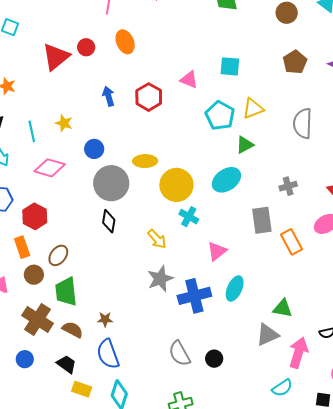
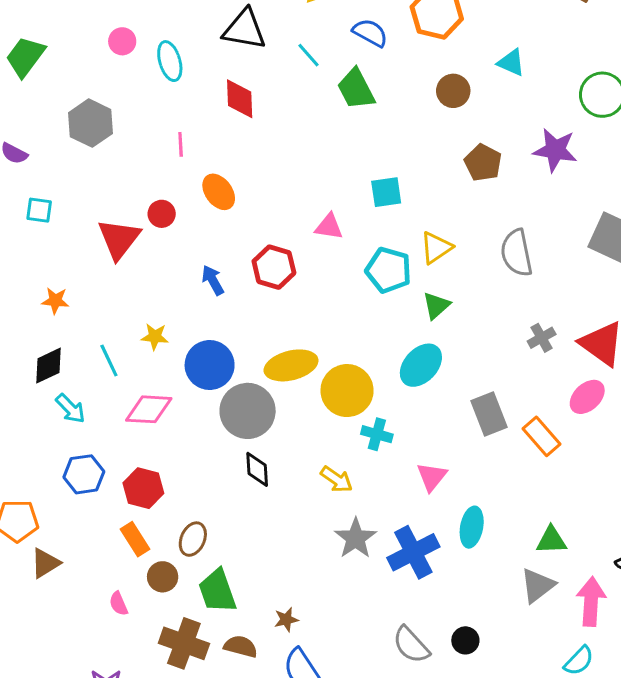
blue circle: (94, 149) -> (210, 365), size x1.6
yellow ellipse: (145, 161) -> (291, 365), size x1.4
gray cross: (288, 186) -> (542, 338), moved

